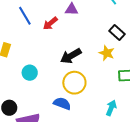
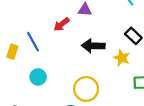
blue line: (25, 16) -> (33, 42), moved
black arrow: (71, 56) -> (93, 46), moved, turned 30

